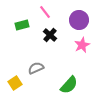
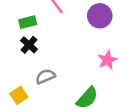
black cross: (50, 35) -> (29, 45), moved
pink star: (82, 45) -> (107, 60), moved

